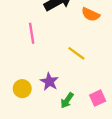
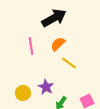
orange semicircle: (91, 14) -> (58, 44), moved, turned 112

